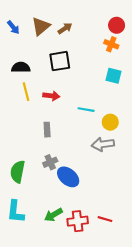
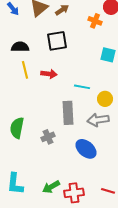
orange cross: (111, 44) -> (95, 21), moved
gray rectangle: (47, 130) -> (68, 113), moved, size x1.6
green semicircle: (18, 172) -> (17, 128), moved
blue ellipse: (68, 177) -> (86, 149), moved
red line: (105, 219) -> (108, 191), moved

